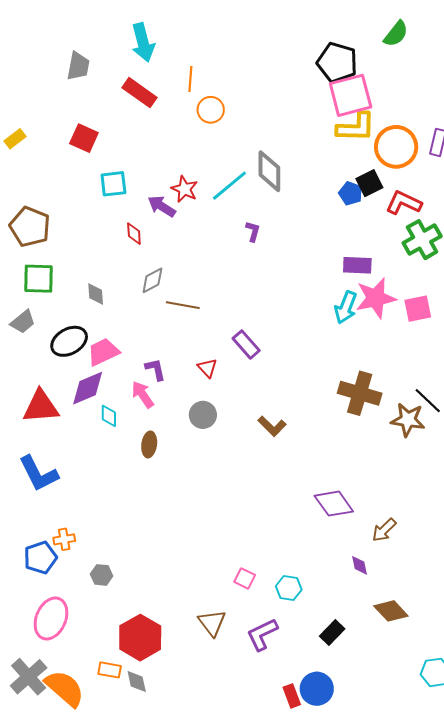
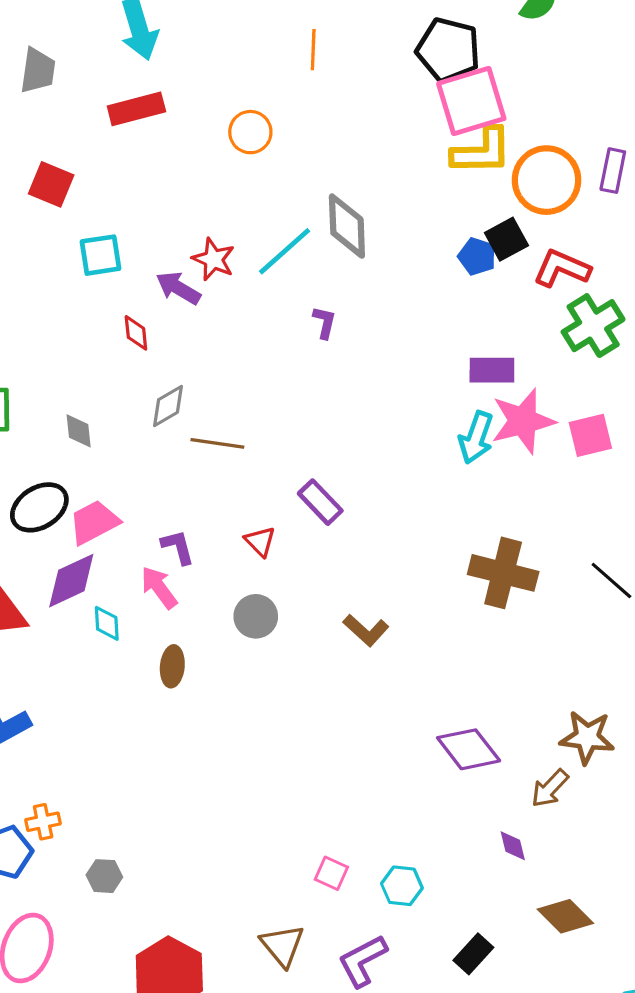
orange line: (190, 79) -> (313, 50), moved
red rectangle: (139, 93) -> (136, 109), turned -48
brown star: (408, 420) -> (587, 737), moved

